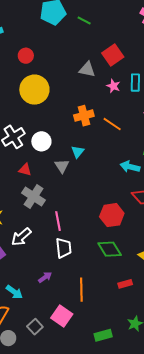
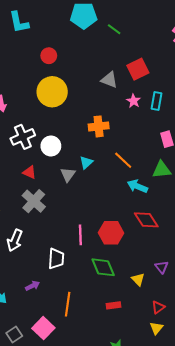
orange line: (112, 124) -> (123, 160), moved
pink line: (58, 221) -> (80, 235), moved
white arrow: (21, 237) -> (15, 240), turned -35

